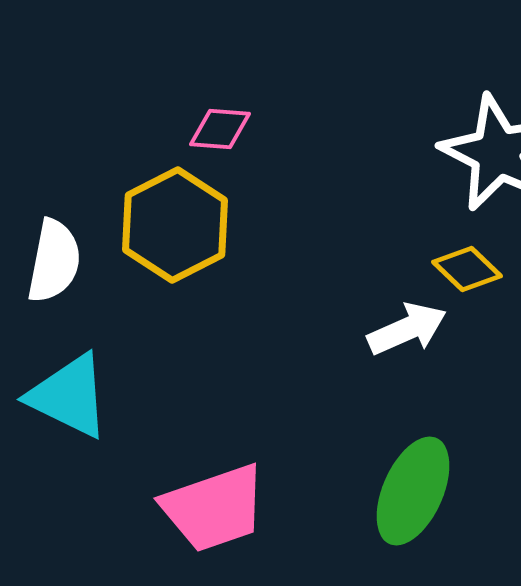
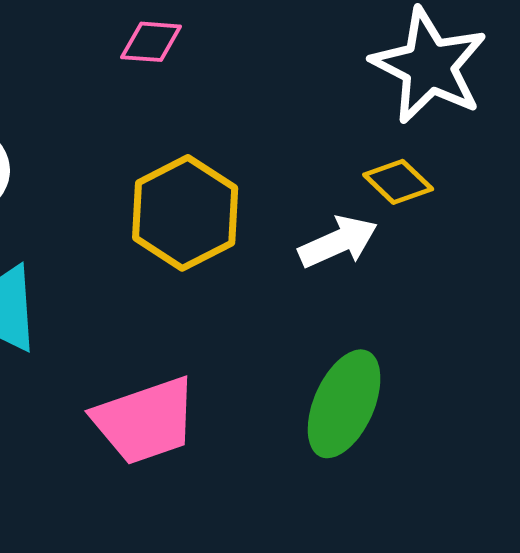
yellow hexagon: (175, 225) -> (185, 213), moved

